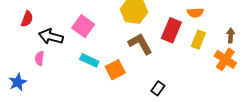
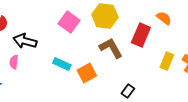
orange semicircle: (195, 13) -> (164, 18), turned -140
pink square: (83, 26) -> (69, 22), moved
yellow rectangle: (198, 40) -> (167, 61), moved

